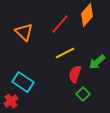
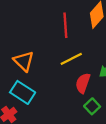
red line: (60, 24) -> (65, 25), turned -45
orange triangle: (24, 32) -> (24, 61), moved

